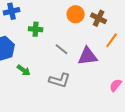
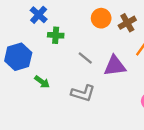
blue cross: (12, 11) -> (39, 15), moved, turned -35
brown cross: (99, 18) -> (127, 23), turned 35

